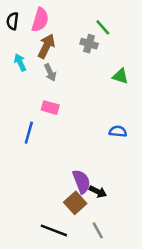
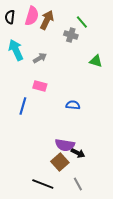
brown arrow: (46, 46) -> (47, 20), moved
cyan arrow: (20, 62) -> (16, 50), size x1.5
gray arrow: (50, 72) -> (40, 58), turned -96
blue semicircle: (118, 131) -> (73, 105), moved
purple semicircle: (81, 182) -> (65, 145), turned 120

